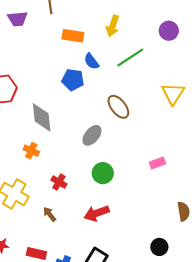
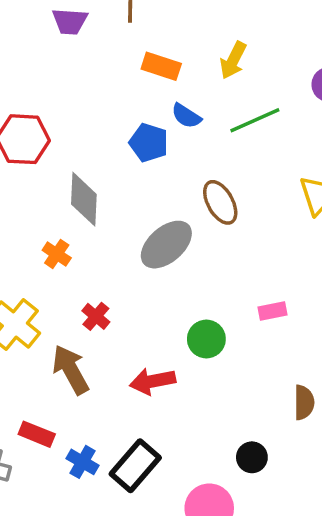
blue semicircle: (91, 61) -> (186, 116), turned -30
gray ellipse: (92, 135) -> (166, 245), size x1.4
green circle: (103, 173) -> (206, 339), moved
brown arrow: (50, 214) -> (71, 370), size x1.8

